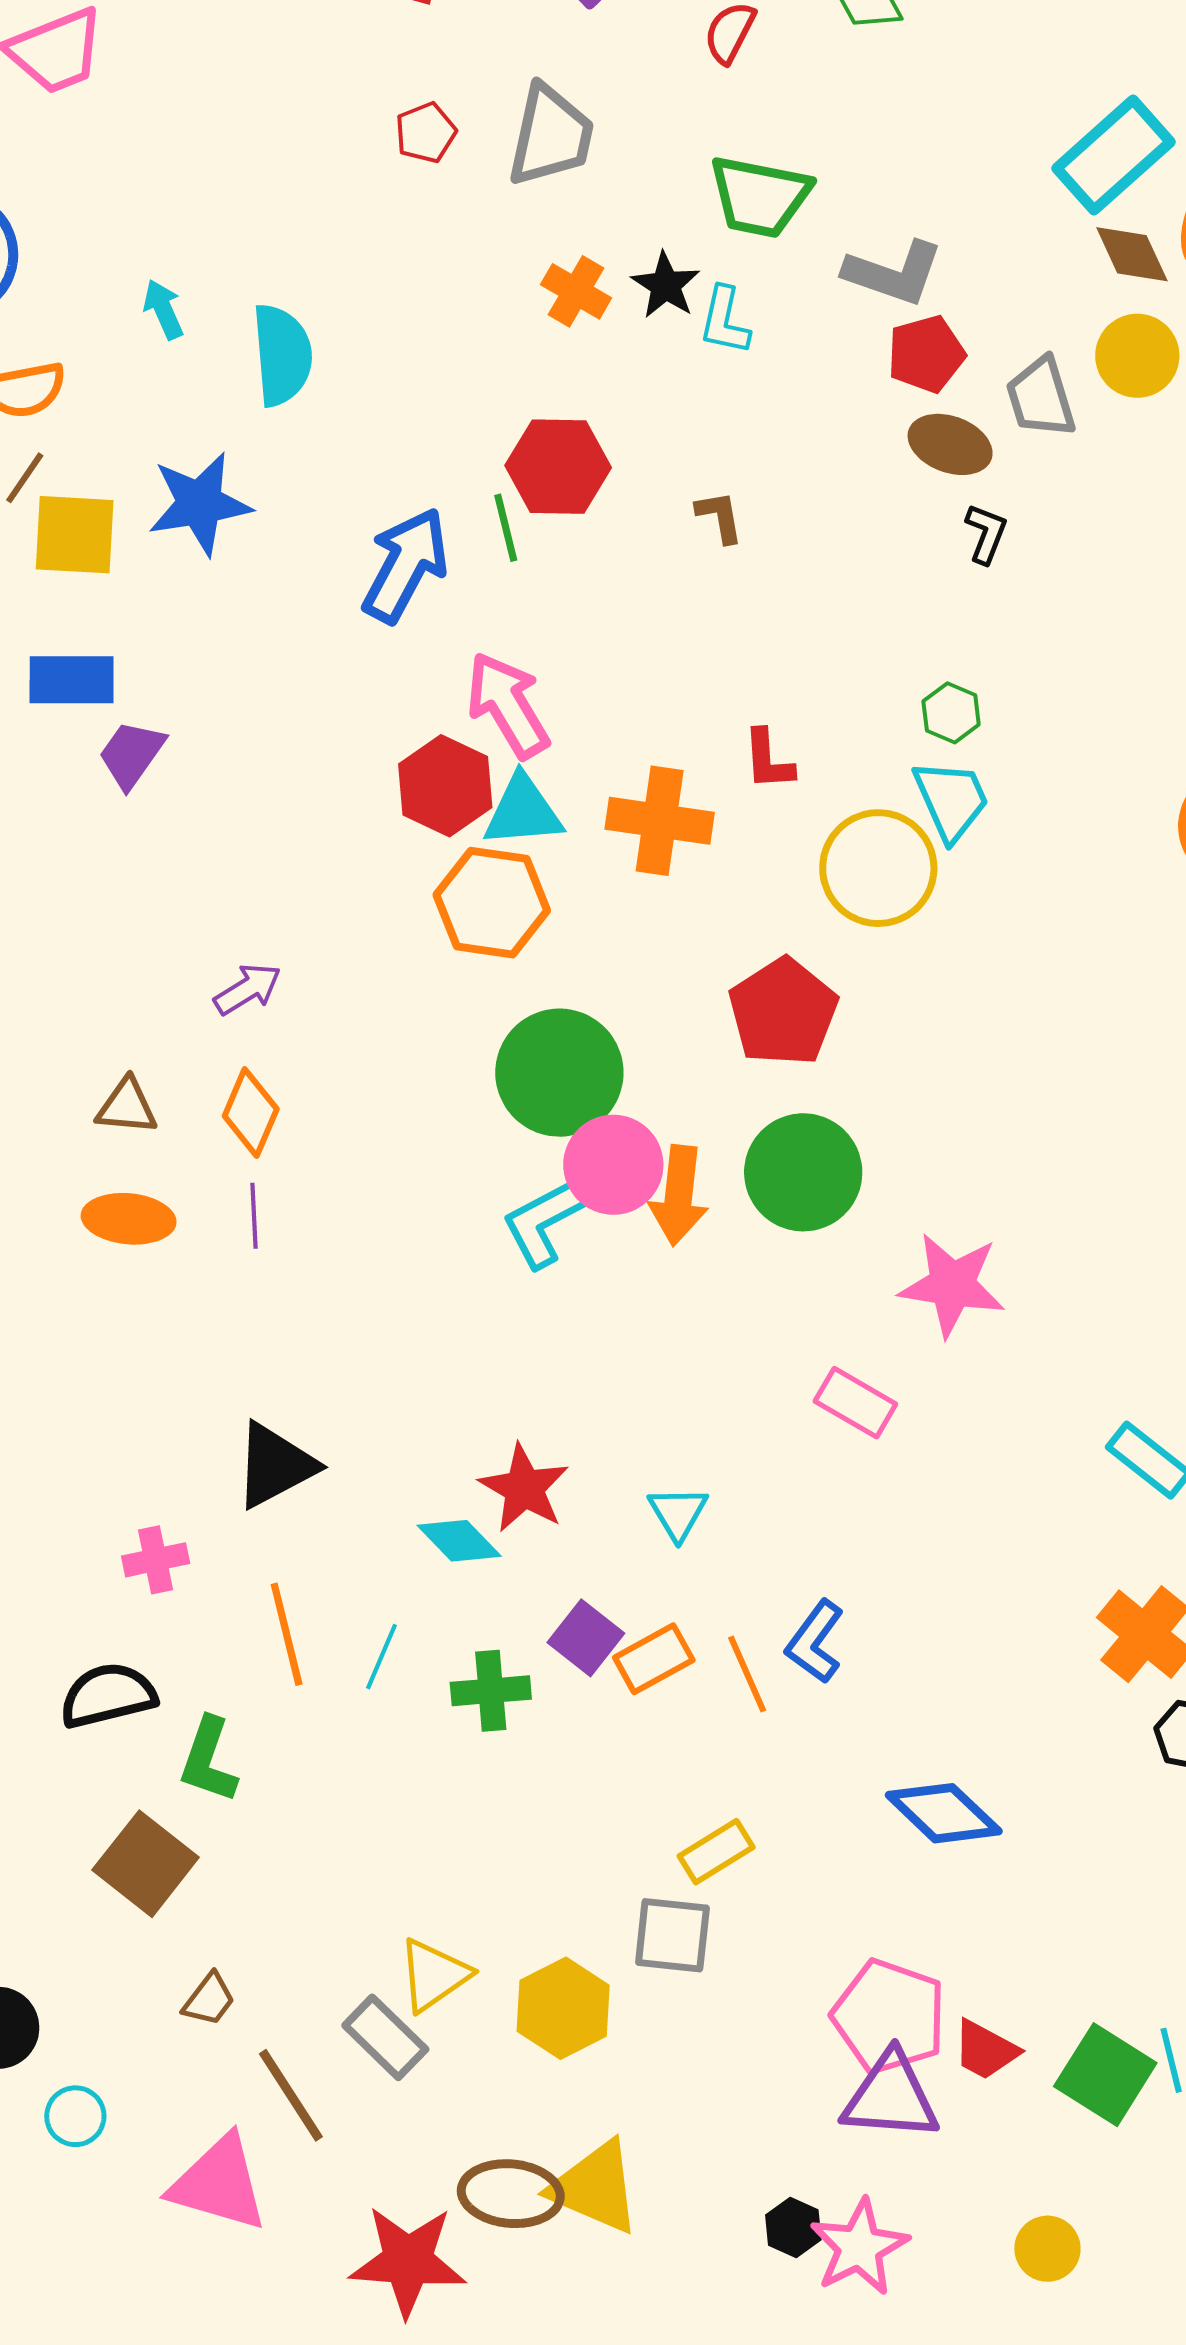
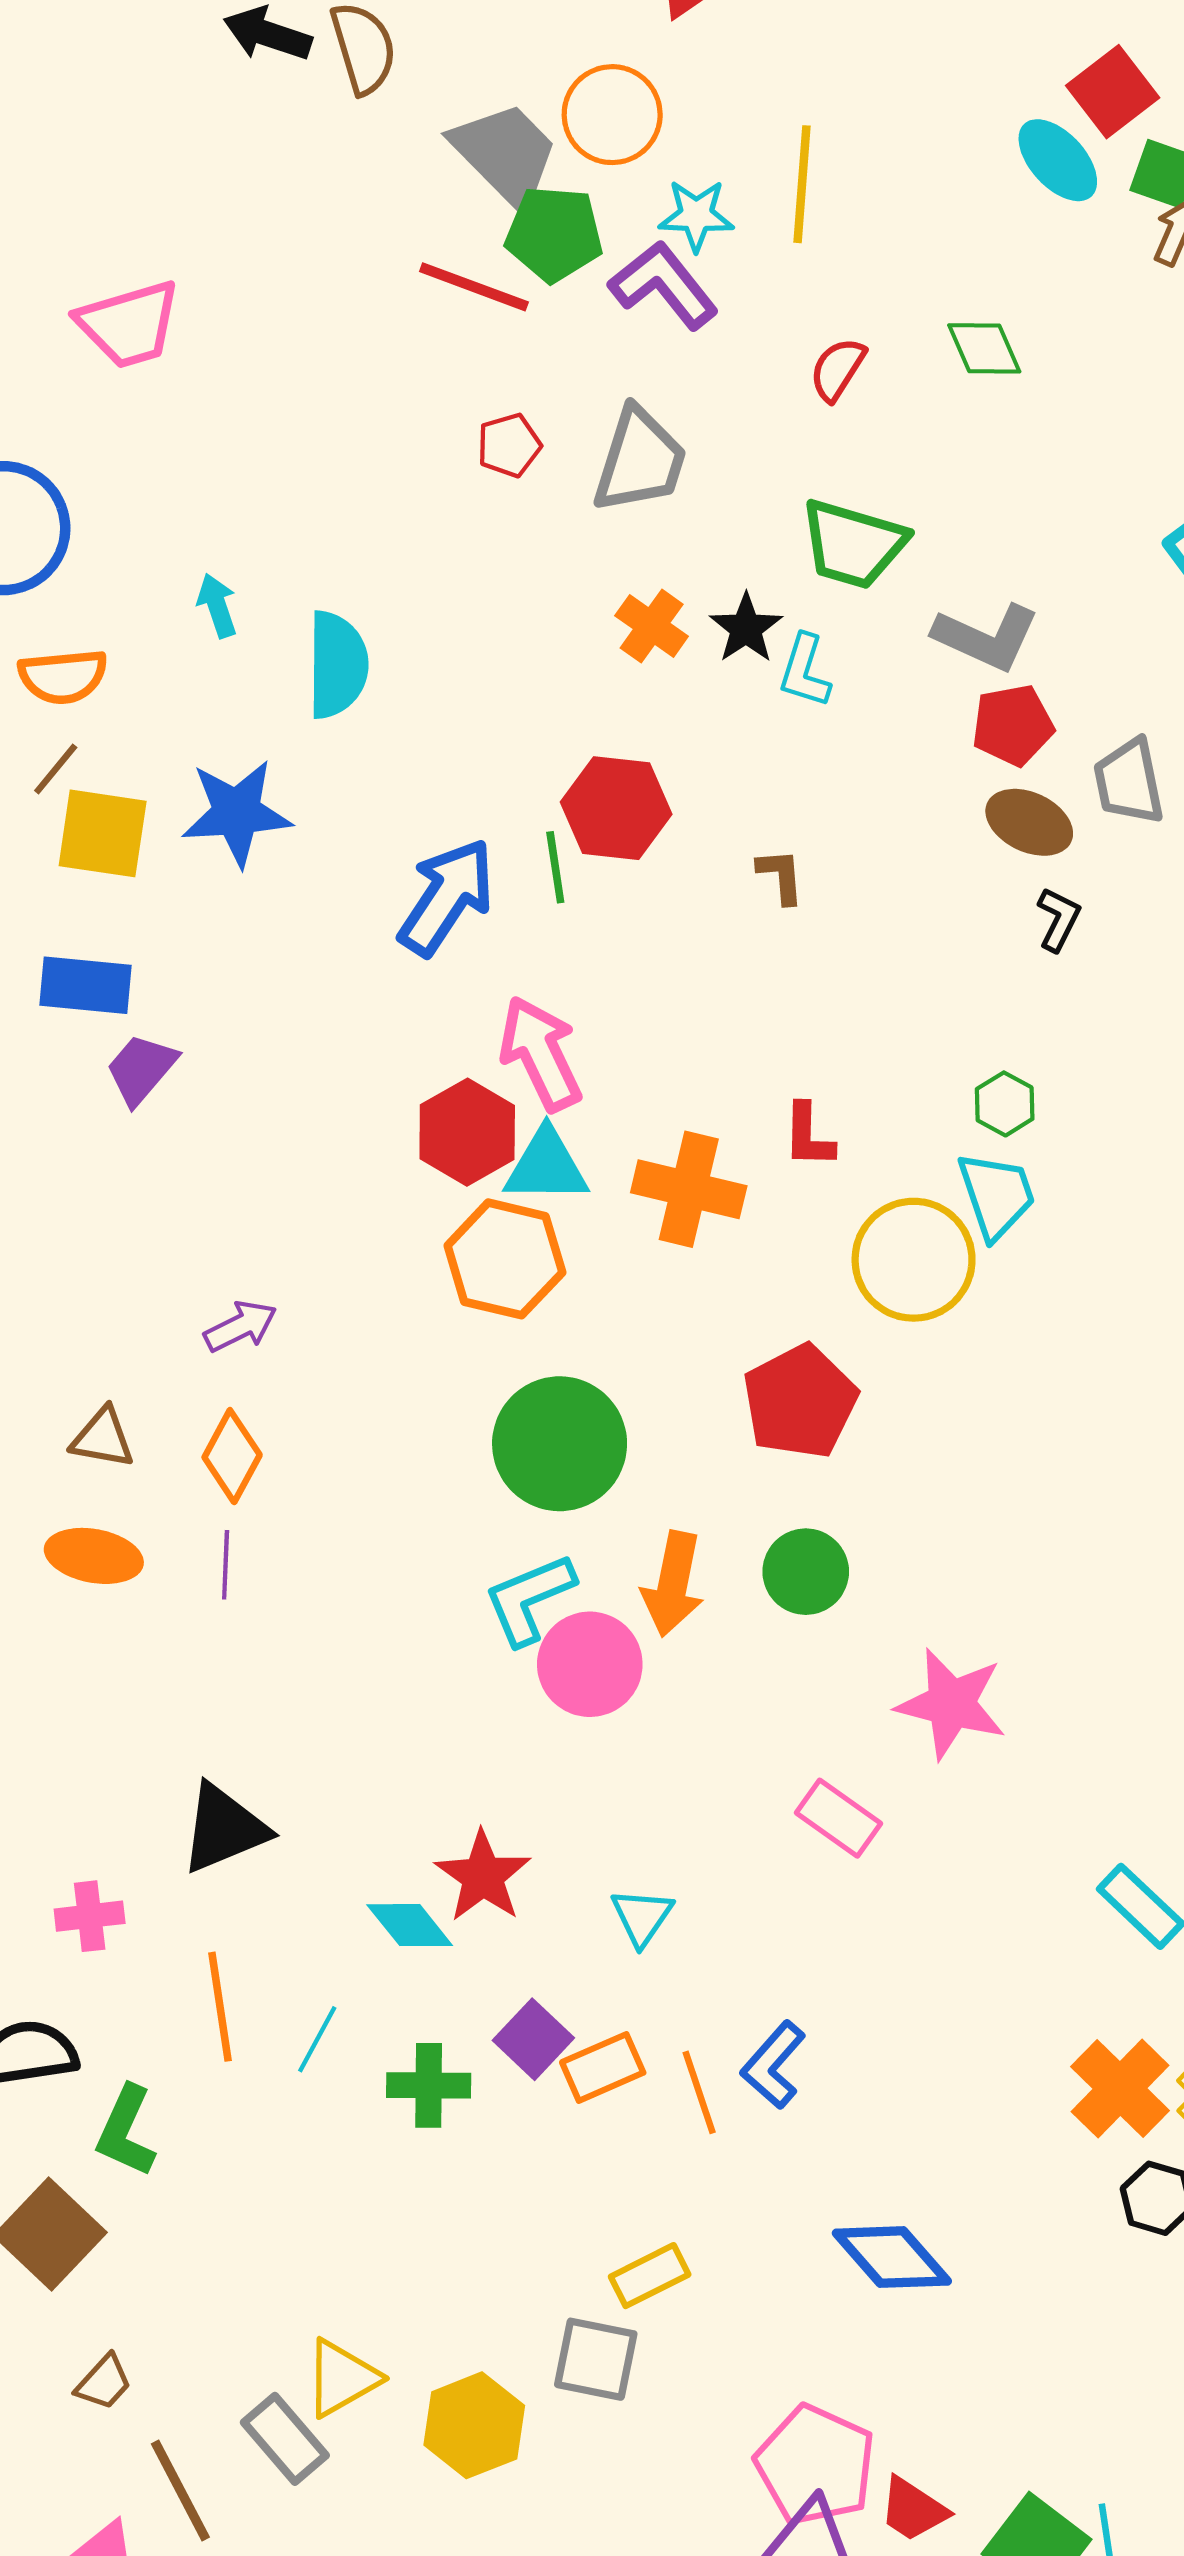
pink circle: (613, 1165) -> (590, 1664), moved
green circle: (803, 1172) -> (806, 1572), size x0.7

